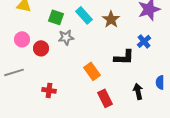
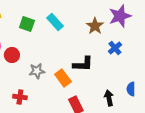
brown star: (111, 19) -> (95, 26), moved
gray star: (66, 37) -> (37, 71), moved
black L-shape: (124, 57) -> (83, 64), moved

